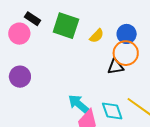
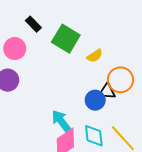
pink circle: (19, 34) -> (15, 49), moved
blue circle: (127, 34) -> (95, 100), moved

